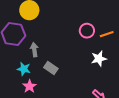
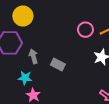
gray rectangle: (51, 68) -> (58, 65), moved

